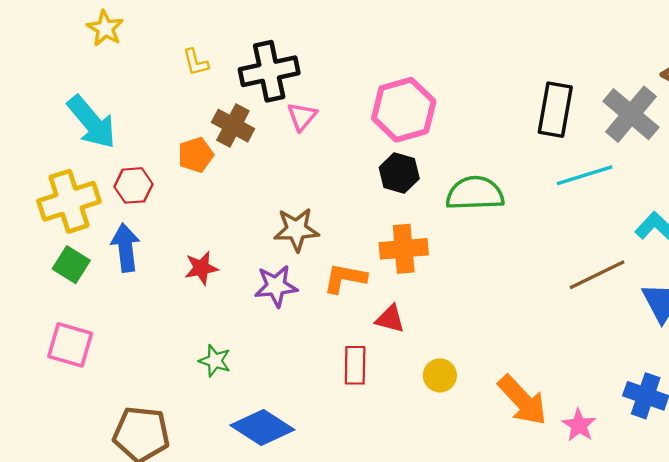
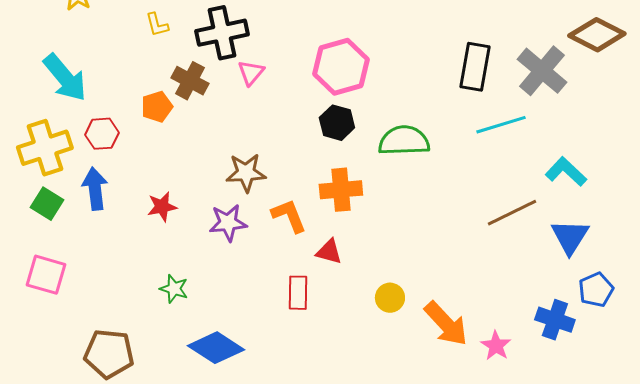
orange L-shape: (345, 278) -> (289, 216), turned 57
yellow circle: (440, 375) -> (390, 298), moved

